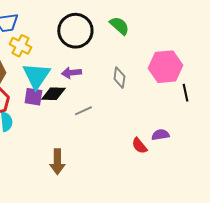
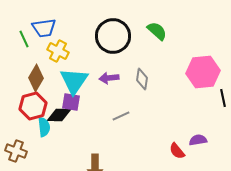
gray diamond: (119, 78) -> (142, 79), moved
black diamond: (53, 94) -> (59, 115), moved

